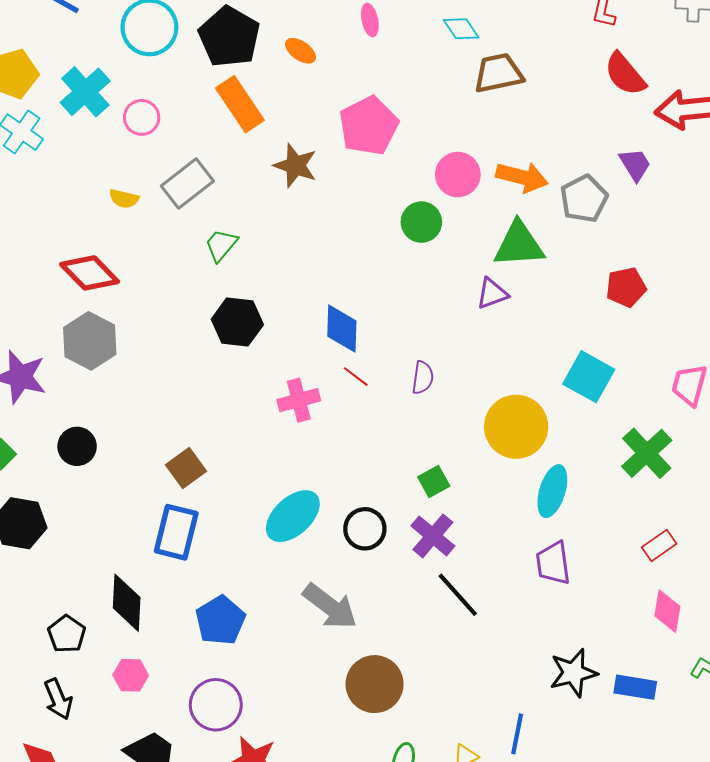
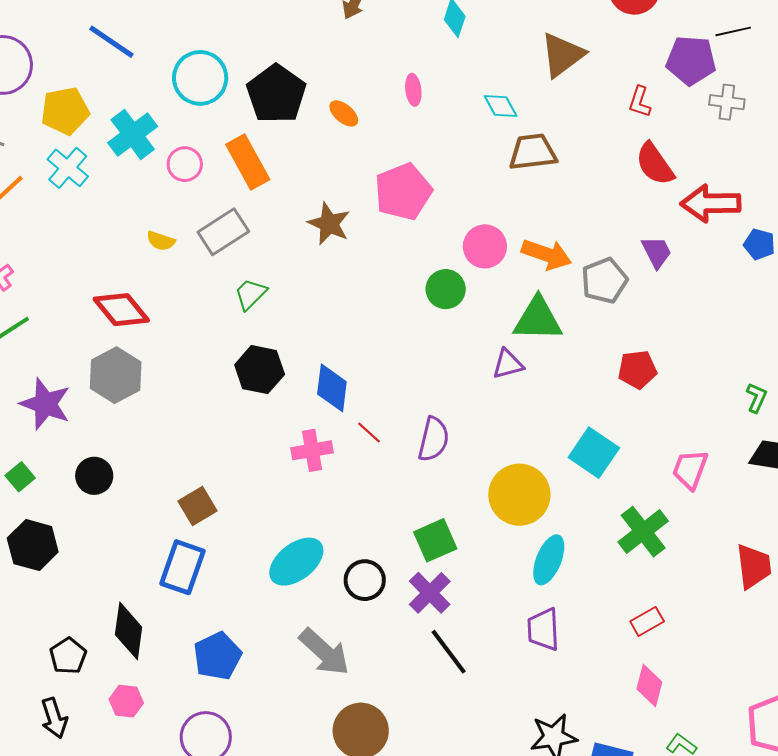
orange rectangle: (240, 104) -> (248, 162), moved
blue diamond: (342, 329) -> (332, 388), moved
purple semicircle: (423, 378) -> (434, 439), size x1.4
green square: (434, 481) -> (435, 540), size x1.4

